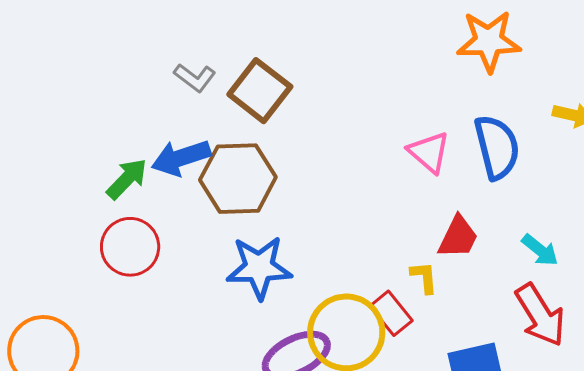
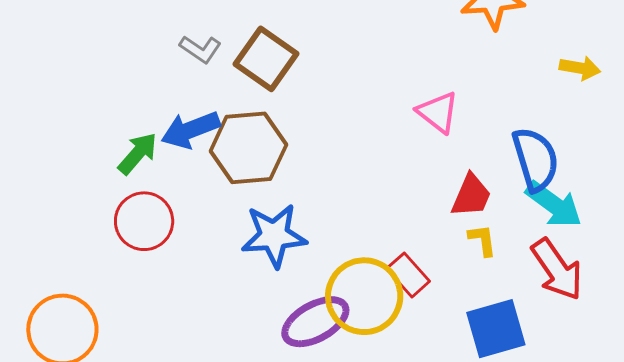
blue semicircle: (497, 147) -> (535, 159), moved
cyan arrow: (540, 250) -> (554, 204), size x1.5
yellow L-shape: (424, 277) -> (482, 240), moved

